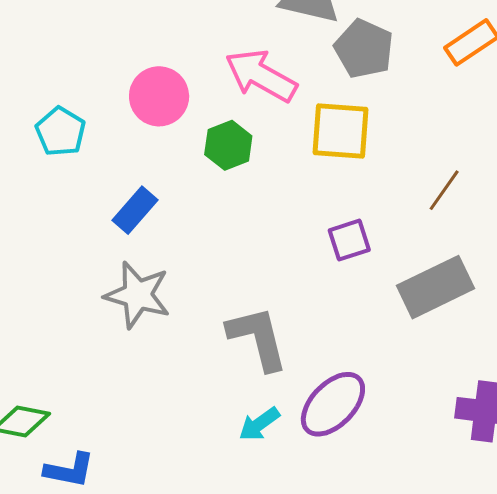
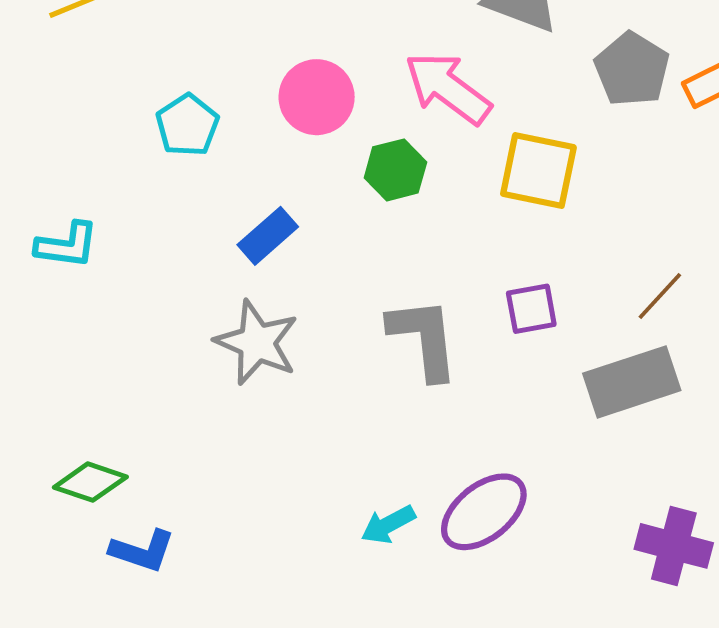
gray pentagon: (364, 49) -> (632, 69), moved
brown line: (444, 190) -> (660, 296), moved
gray L-shape: (258, 338) -> (424, 338), moved

